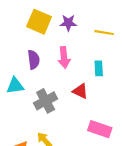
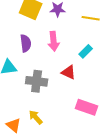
cyan rectangle: (99, 68) -> (86, 51), turned 48
gray cross: (46, 101) -> (37, 81), turned 35

